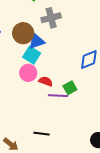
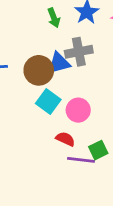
blue triangle: (37, 41) -> (59, 63), moved
pink circle: (28, 73) -> (78, 110), moved

